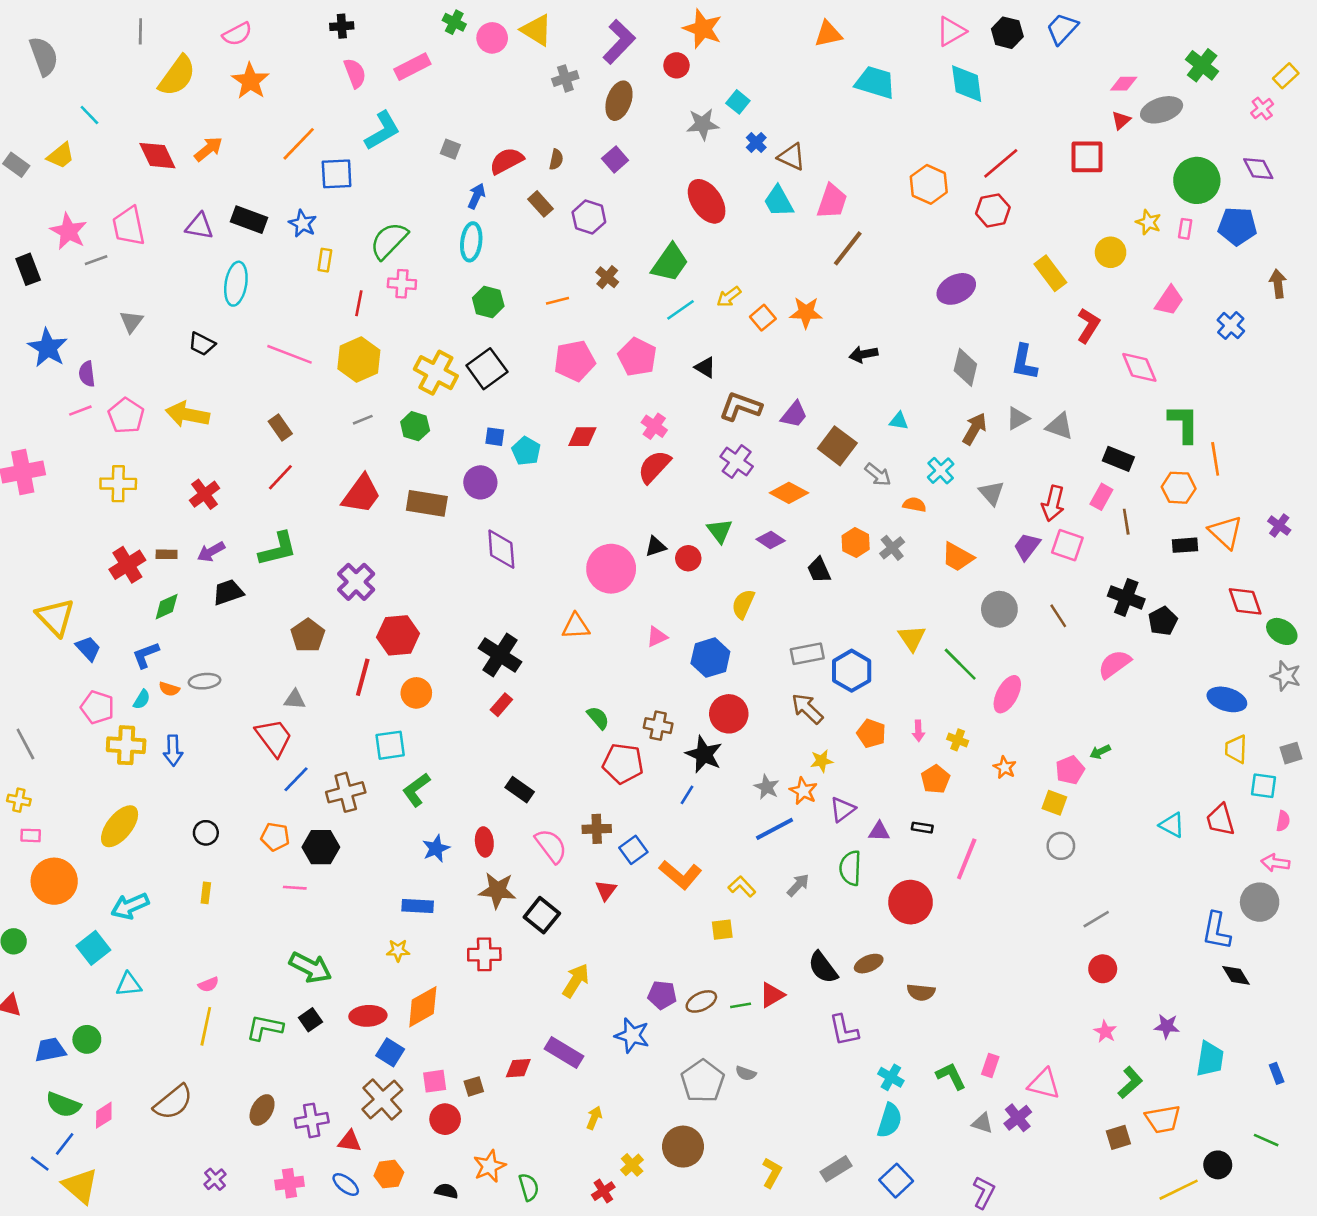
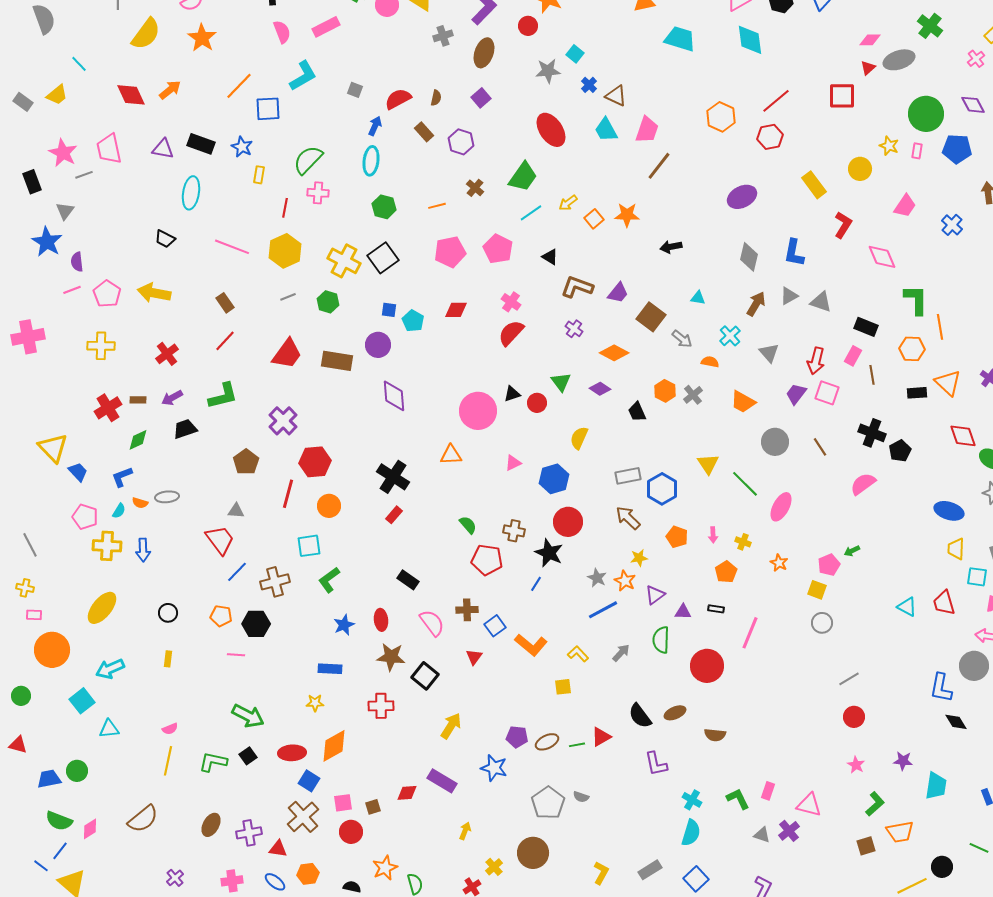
gray triangle: (131, 322) -> (65, 211), moved
purple cross: (737, 462) -> (574, 329), size x0.7

